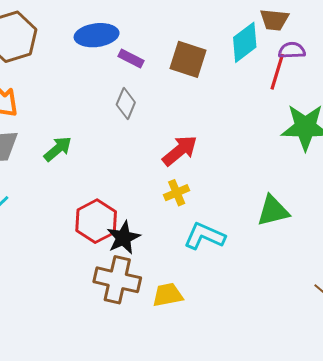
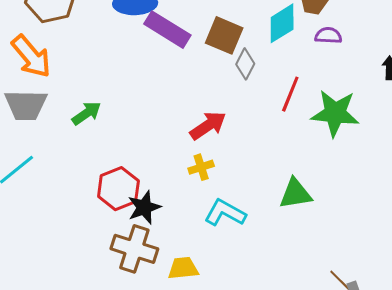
purple rectangle: (131, 58) -> (167, 30), size x1.8
red line: (277, 72) -> (290, 94), moved
gray diamond: (126, 104) -> (245, 64), moved

